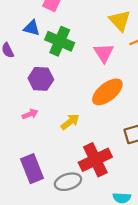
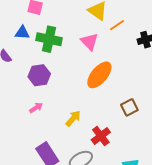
yellow arrow: (70, 122) -> (73, 118), moved
red cross: (95, 160) -> (101, 136), size x0.7

